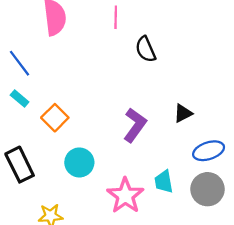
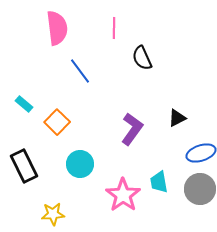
blue line: (20, 63) -> (80, 71), moved

